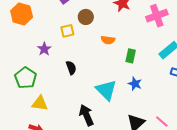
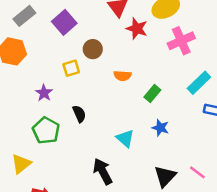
green rectangle: (131, 56) -> (152, 93), turned 32
green pentagon: (26, 78) -> (46, 130), moved
cyan triangle: (106, 90) -> (125, 138), size x0.7
yellow triangle: (40, 103) -> (21, 164), moved, turned -42

